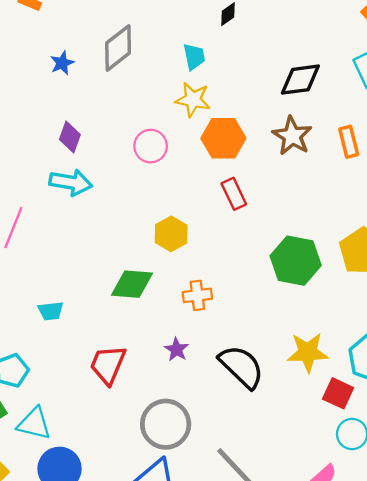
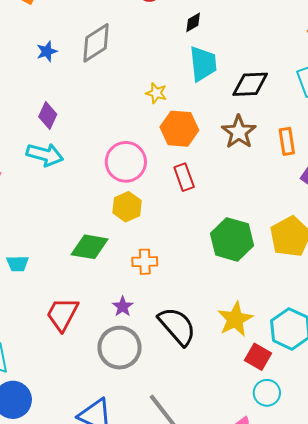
cyan trapezoid: (194, 57) -> (203, 64), moved, size x1.5
yellow star: (193, 100) -> (156, 93), size x0.7
pink circle: (151, 146) -> (126, 162), moved, size x1.4
yellow star: (308, 352) -> (235, 319), turned -30
gray circle: (166, 424) -> (119, 348), moved

